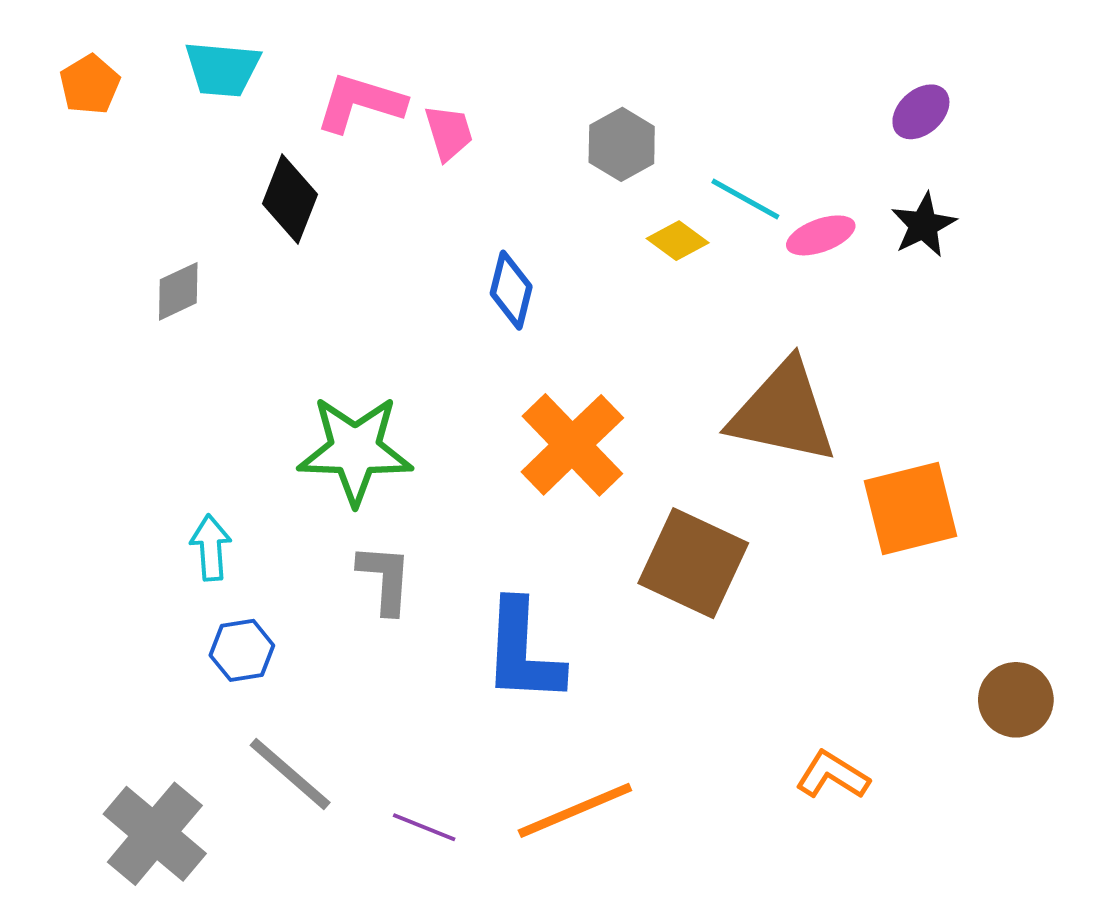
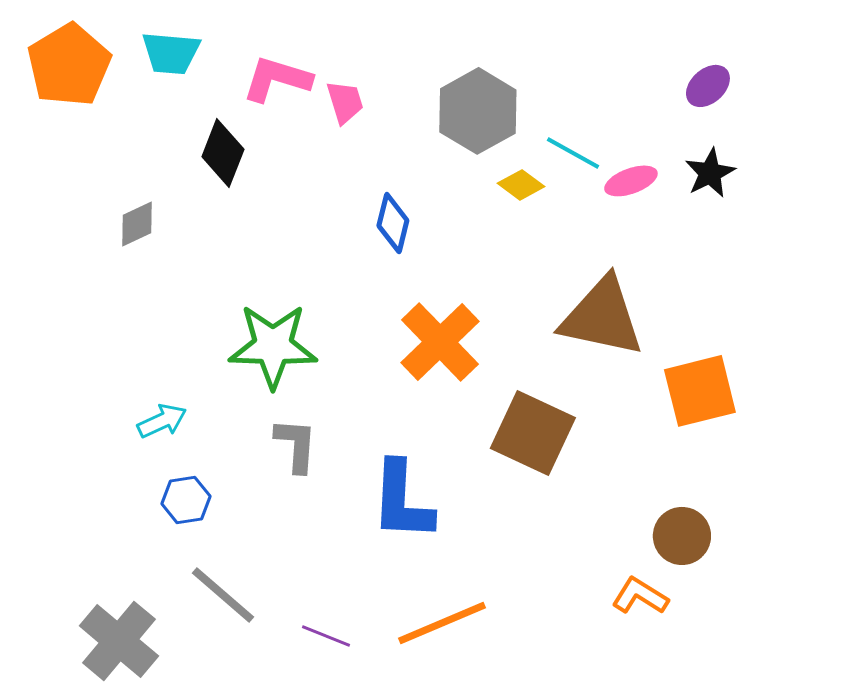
orange pentagon: (90, 85) -> (69, 65), size x1.8
gray hexagon: (622, 144) -> (478, 111), size x1.5
cyan arrow: (211, 548) -> (162, 421), turned 69
brown circle: (1016, 700) -> (682, 536), moved

